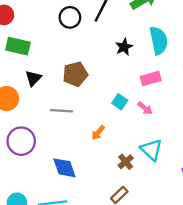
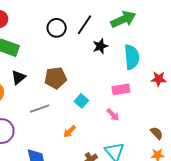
black star: (124, 47) -> (100, 46), moved
cyan square: (120, 102) -> (81, 101), moved
gray line: (61, 111) -> (40, 109), turned -30

